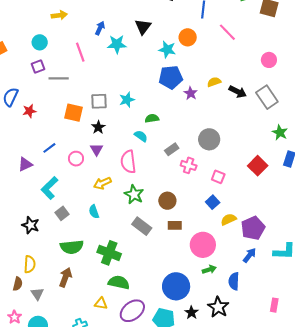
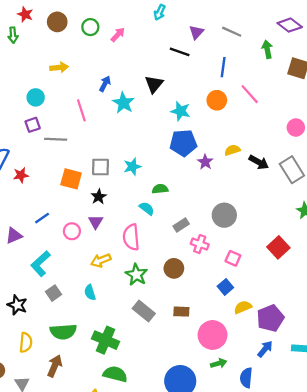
orange circle: (188, 37) -> (217, 100), moved
cyan star: (117, 44) -> (123, 103), turned 30
brown circle: (167, 201) -> (174, 268), moved
yellow semicircle: (30, 264) -> (26, 342), moved

